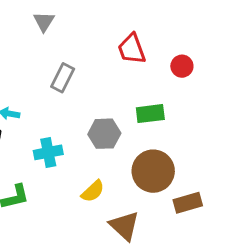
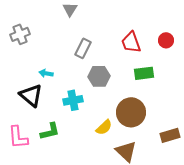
red trapezoid: (132, 49) -> (131, 42), moved
gray hexagon: (104, 134) -> (99, 76), moved
brown circle: (153, 171) -> (131, 112), moved

